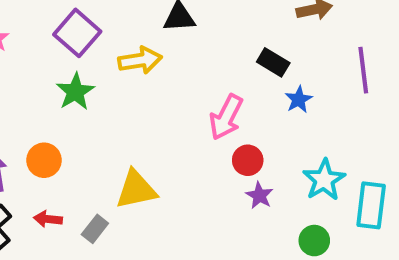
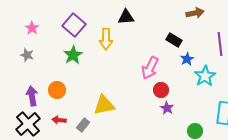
yellow arrow: (140, 60) -> (106, 39), turned 100
cyan star: (324, 180) -> (205, 76), moved

